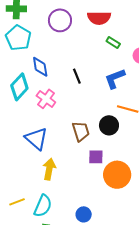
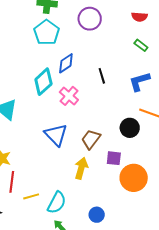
red semicircle: (99, 18) -> (139, 17), moved, size x0.7
blue diamond: (40, 67) -> (66, 63), turned 60
brown trapezoid: (81, 131) -> (91, 139), moved, turned -130
yellow arrow: (49, 169) -> (81, 168), moved

